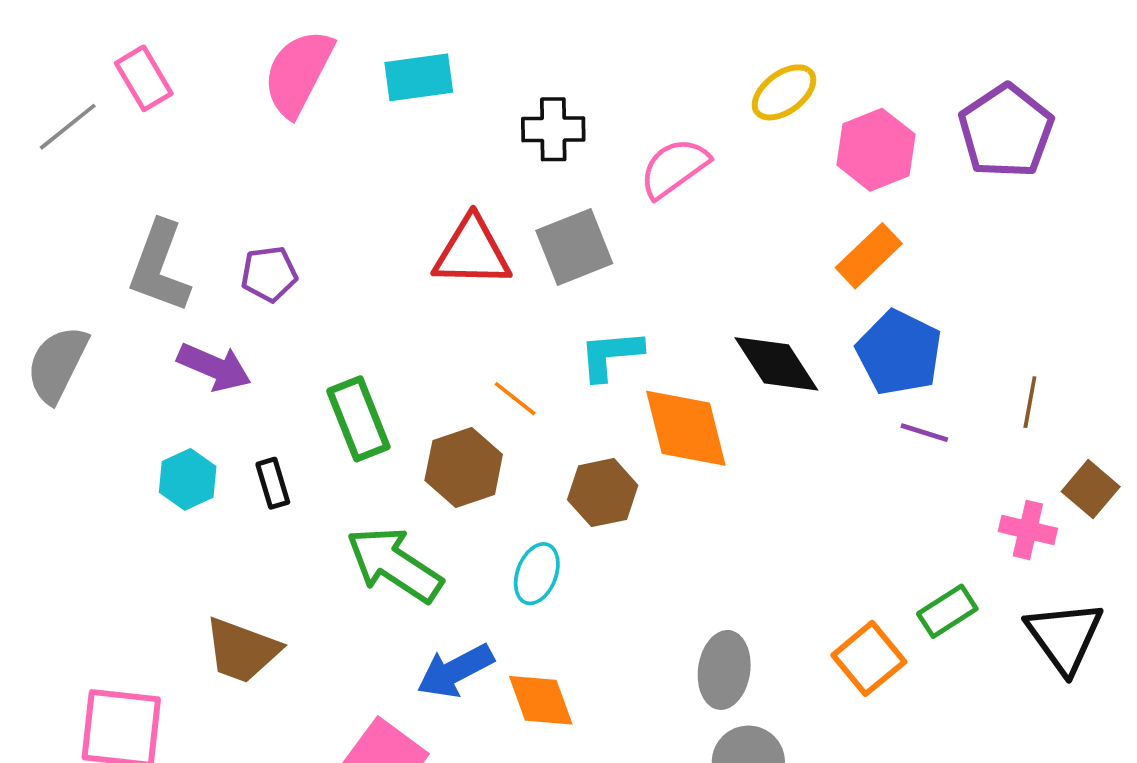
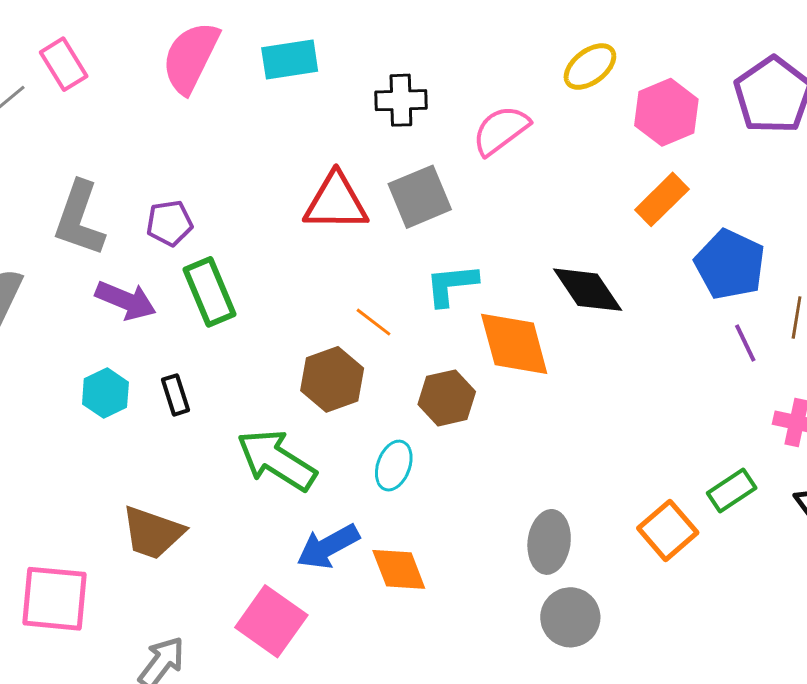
blue pentagon: (899, 353) -> (730, 264), moved
green rectangle: (358, 419) -> (210, 292), moved
purple line: (924, 433) -> (745, 343), moved, turned 48

